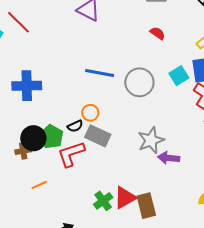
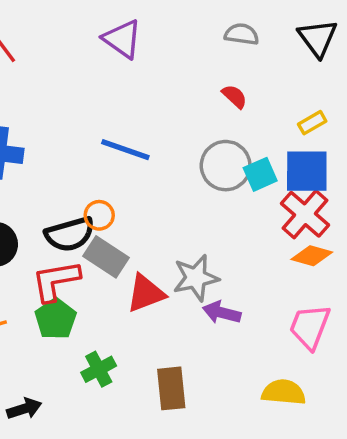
gray circle: (139, 82) -> (226, 166), moved
black semicircle: (75, 126) -> (70, 234), size x1.8
green pentagon: (51, 137) -> (56, 319), moved
red triangle: (125, 198) -> (146, 293), moved

